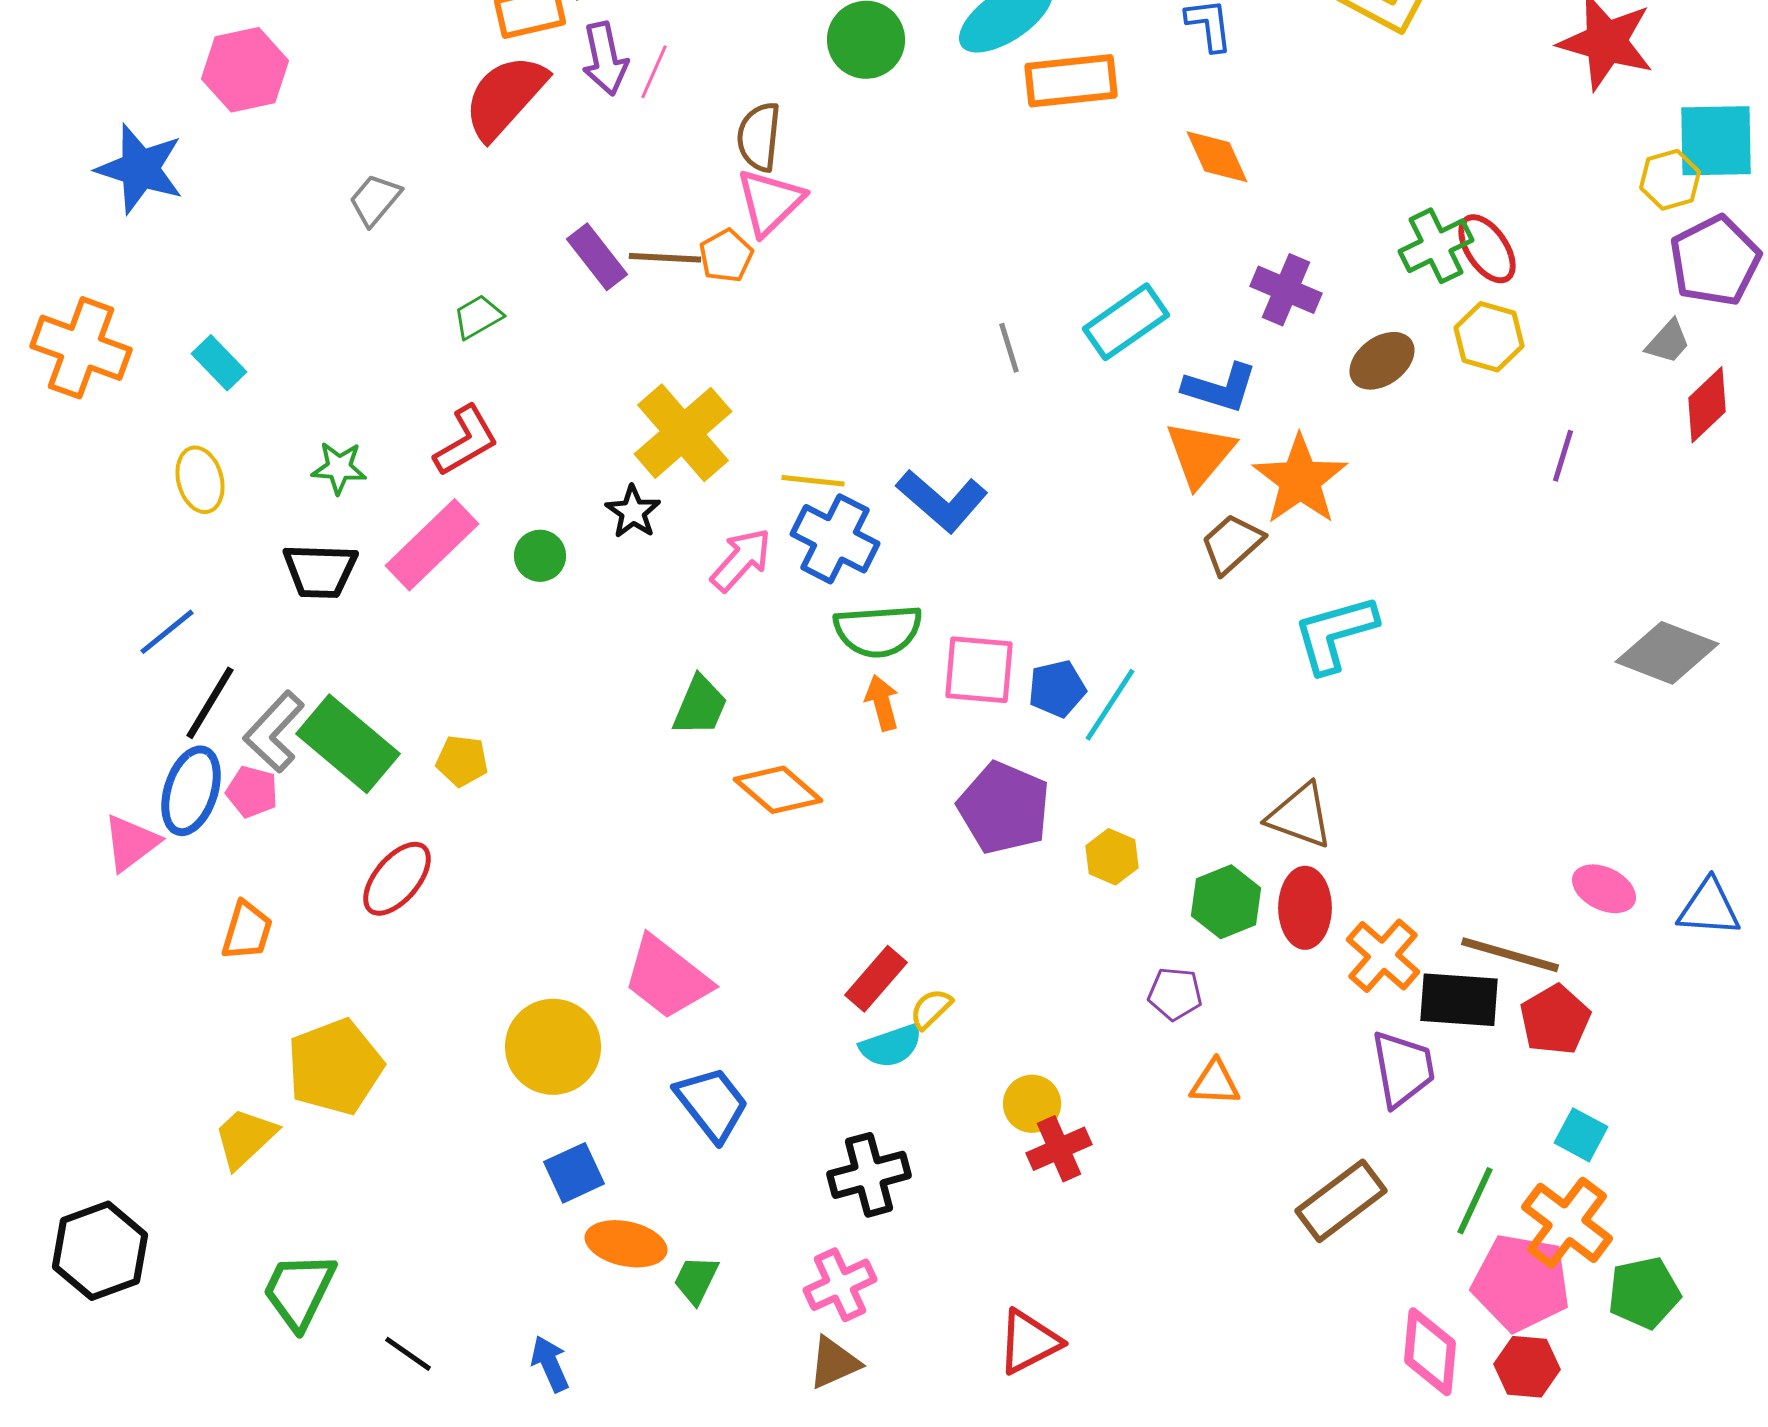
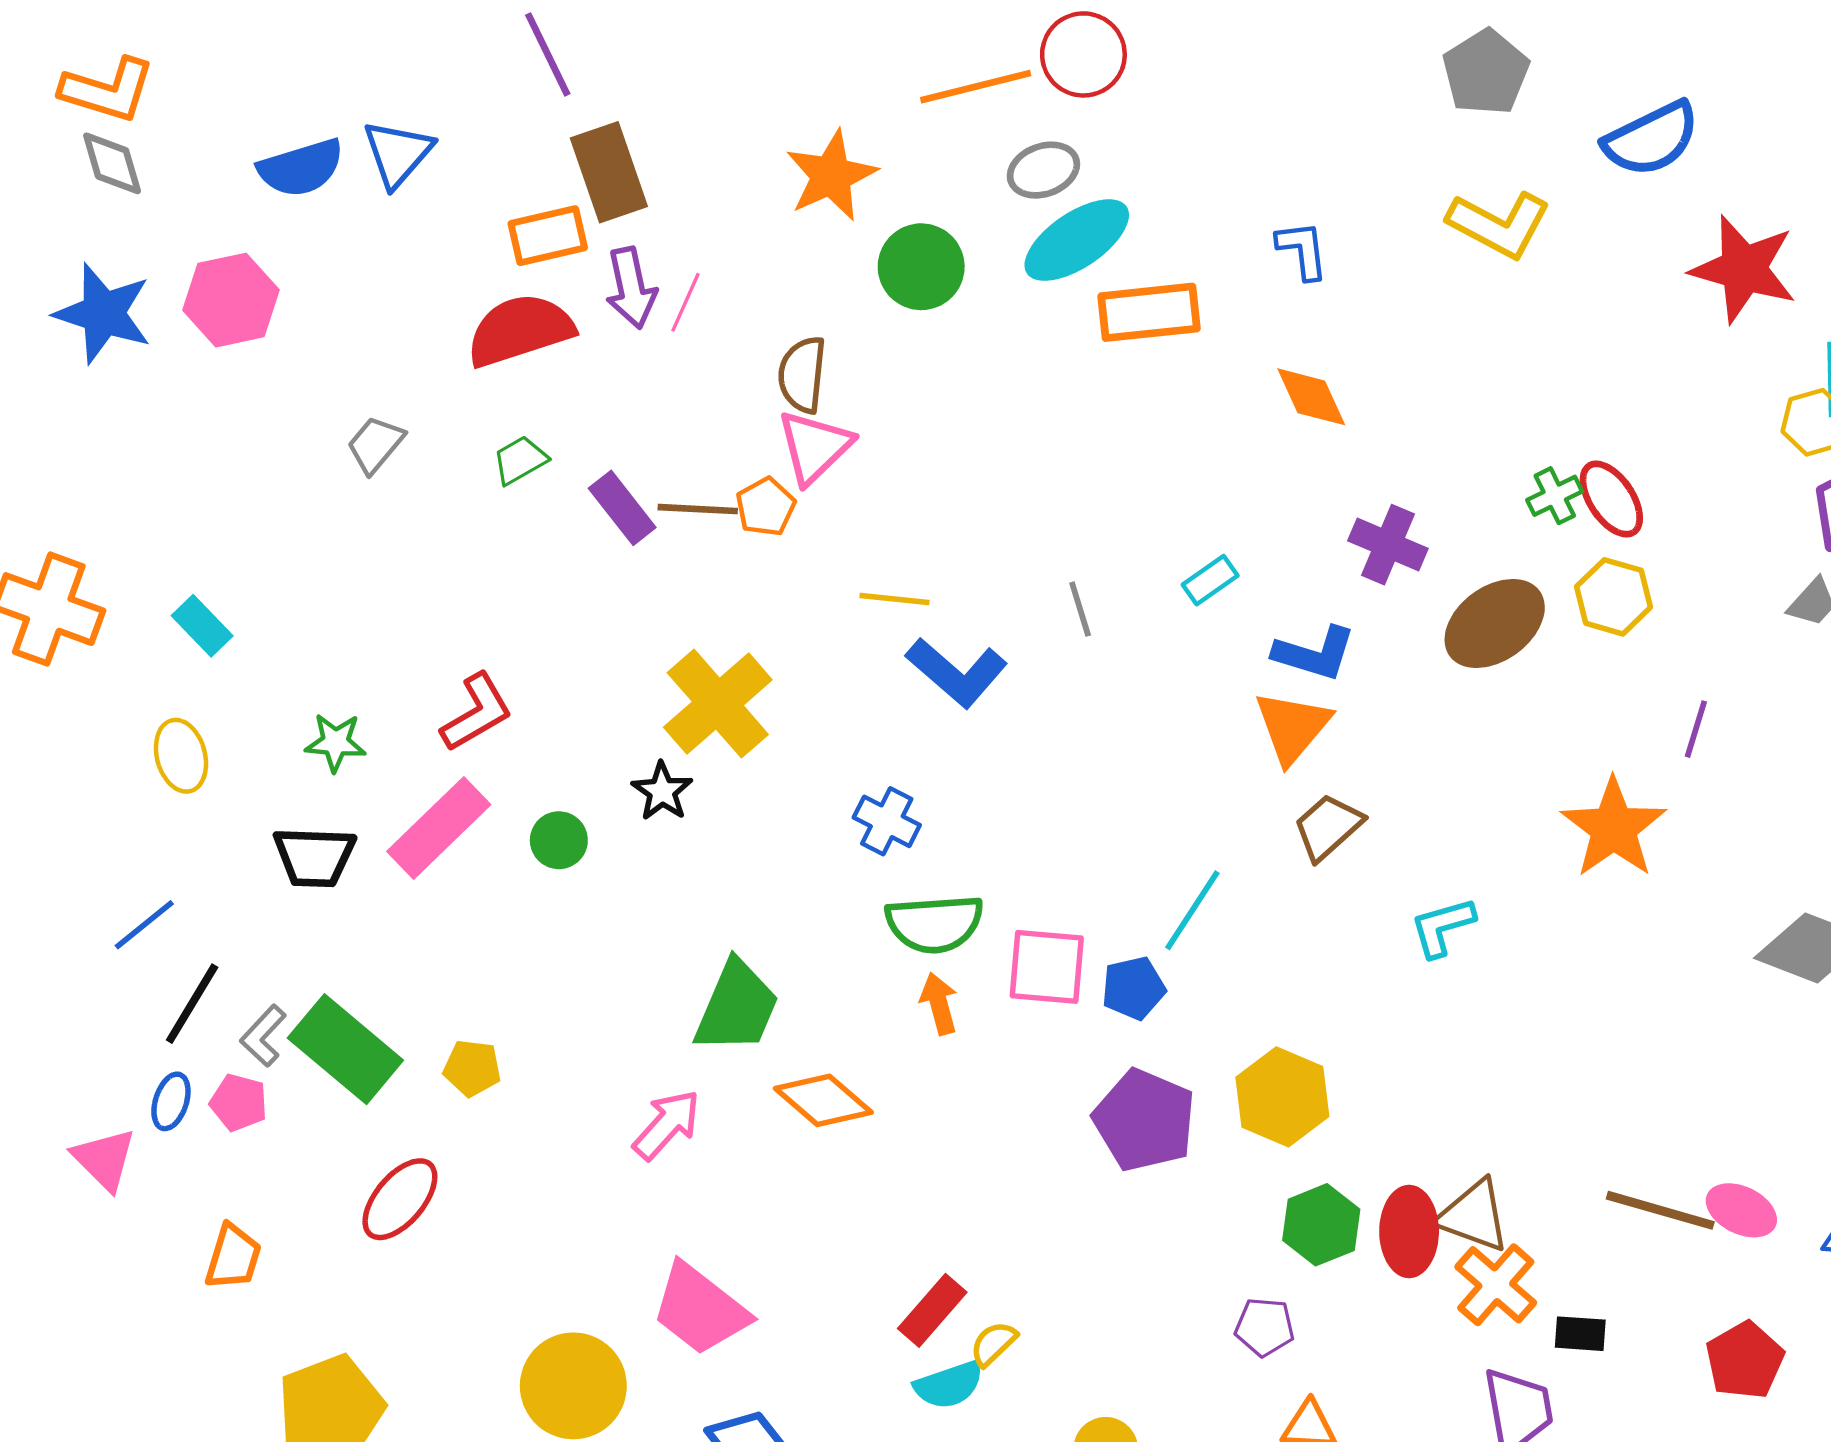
red semicircle: (505, 97) -> (520, 330), turned 30
blue star: (140, 169) -> (103, 313), moved
green cross: (1436, 246) -> (1555, 496), size x0.7
green trapezoid: (478, 317) -> (520, 460), moved
cyan rectangle: (1126, 322) -> (1210, 580), size x0.6
brown ellipse: (1382, 361) -> (1495, 623), size x1.4
orange star: (1300, 480) -> (1614, 828), moved
yellow line: (813, 481) -> (894, 599), moved
blue L-shape: (942, 501) -> (957, 672), moved
blue cross: (835, 539) -> (887, 821), size x0.7
pink arrow: (741, 560) -> (667, 1125), moved
cyan L-shape: (1335, 634) -> (1442, 927), size x0.7
cyan line: (1110, 705) -> (1192, 910), moved
green trapezoid: (700, 706) -> (737, 1007), size x1.4
gray L-shape: (274, 732) -> (263, 1036), size x0.7
blue ellipse: (191, 791) -> (171, 1101), size x0.6
purple pentagon: (1004, 808) -> (1145, 1120), moved
brown triangle: (1300, 816) -> (1474, 1216), moved
pink triangle: (131, 843) -> (104, 1159), turned -38
yellow hexagon: (1112, 857) -> (1282, 1097), moved, size x1.6
brown line: (1510, 955) -> (1660, 1210), moved
black rectangle: (1459, 1000) -> (1580, 1334), size x0.6
red pentagon: (1555, 1020) -> (1745, 1360), moved

